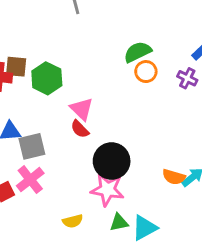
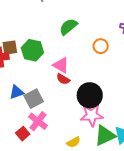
green semicircle: (138, 52) -> (68, 27), moved
orange circle: (146, 72) -> (101, 46), moved
green triangle: (119, 222) -> (105, 135), size x1.6

